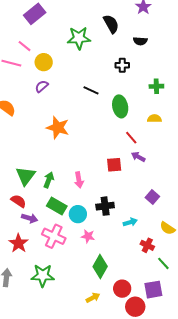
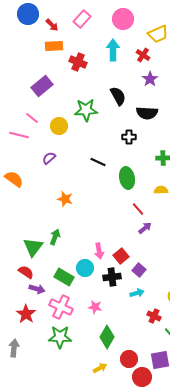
black semicircle: (140, 41) -> (147, 113), size x1.5
yellow circle: (44, 62) -> (59, 126), moved
orange star: (58, 128) -> (65, 199), size x0.7
purple arrow: (138, 157) -> (145, 228), turned 112
red square: (114, 165) -> (121, 256), moved, turned -35
green arrow: (49, 180) -> (55, 237), moved
pink arrow: (79, 180) -> (99, 251), moved
purple square: (152, 197) -> (139, 270), moved
cyan circle: (78, 214) -> (85, 268), moved
green star: (43, 276) -> (60, 337), moved

